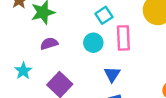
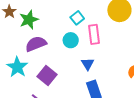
purple semicircle: (49, 44) -> (36, 44), size x1.5
cyan star: (23, 71) -> (17, 67), size x1.5

